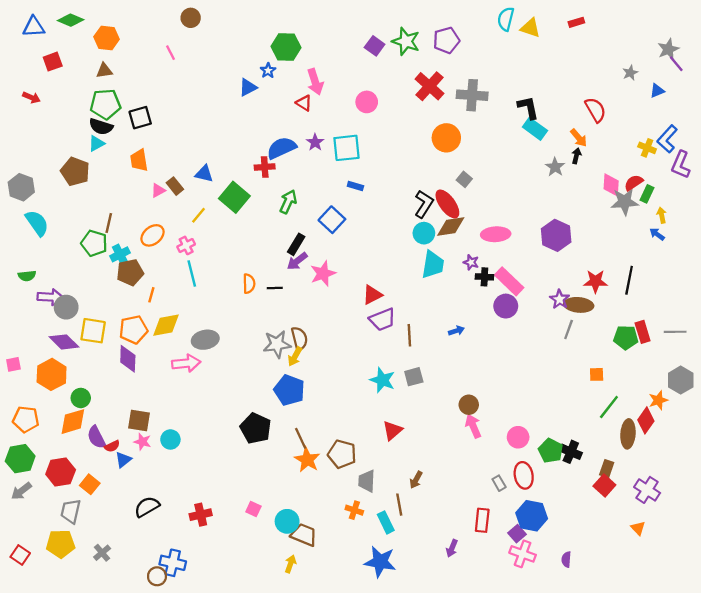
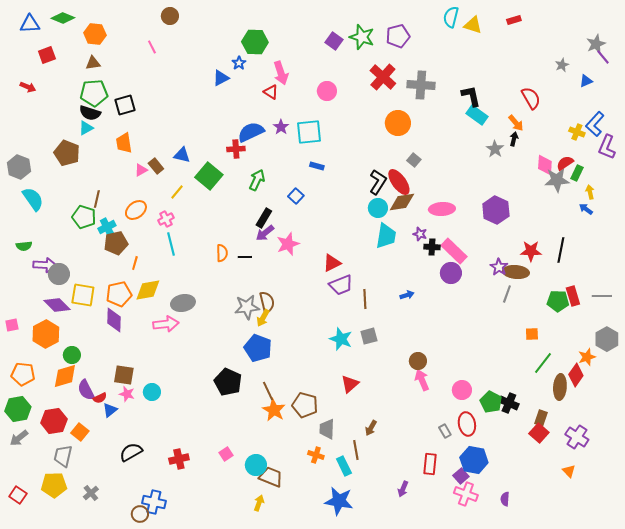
blue square: (332, 220) -> (296, 196), size x0.7
pink square: (253, 509) -> (226, 454), turned 32

